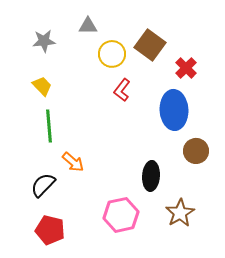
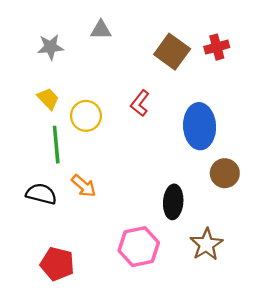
yellow circle: (112, 54) -> (86, 116), moved
red cross: (186, 68) -> (217, 47), moved, turned 30
black semicircle: (43, 185) -> (41, 194), moved, turned 60

